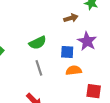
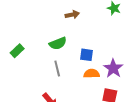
brown arrow: (71, 18) -> (72, 15), moved
purple star: (87, 41) -> (113, 68), moved

